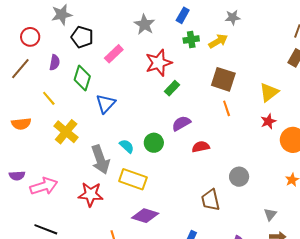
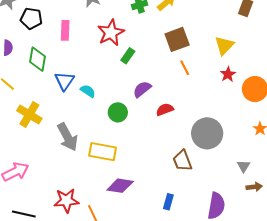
pink rectangle: (114, 54) -> (65, 30), turned -36
brown square: (223, 79) -> (177, 39), turned -30
cyan semicircle: (127, 146) -> (88, 91), moved
gray circle: (239, 177) -> (207, 133), size x1.6
red star: (91, 194) -> (66, 201), moved

